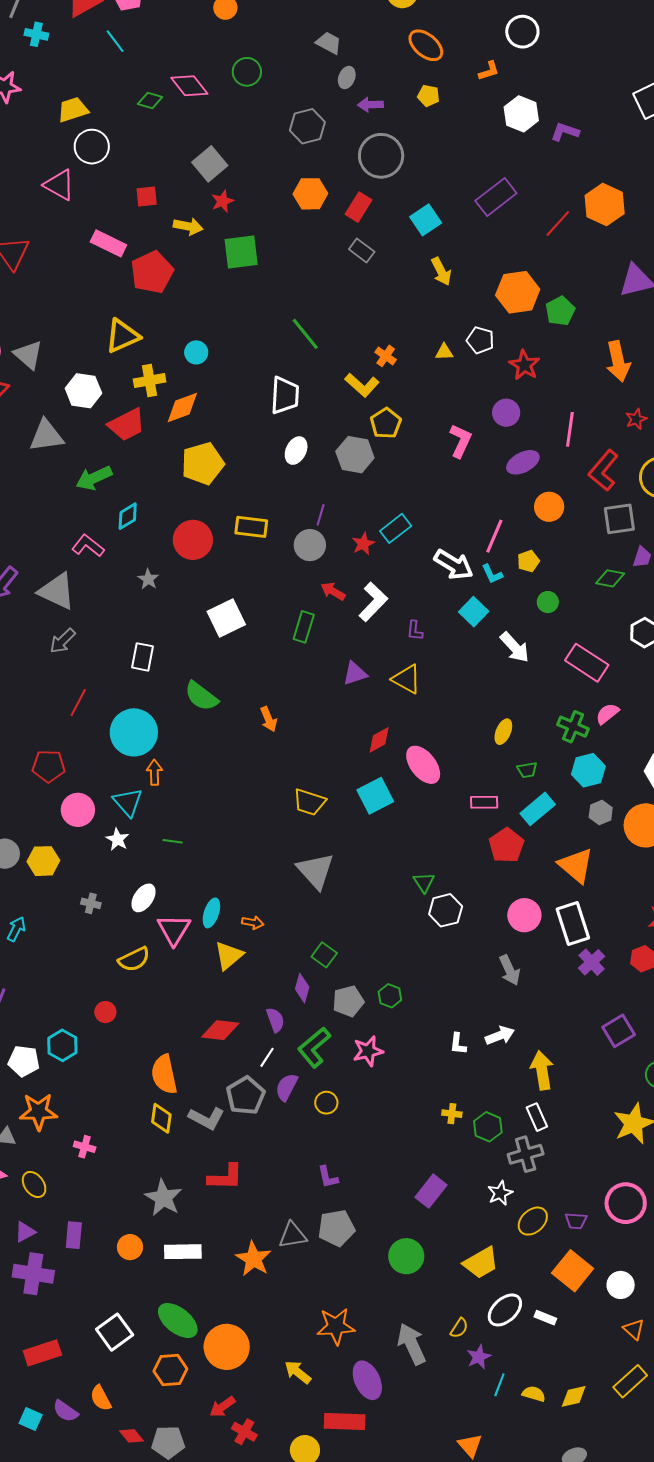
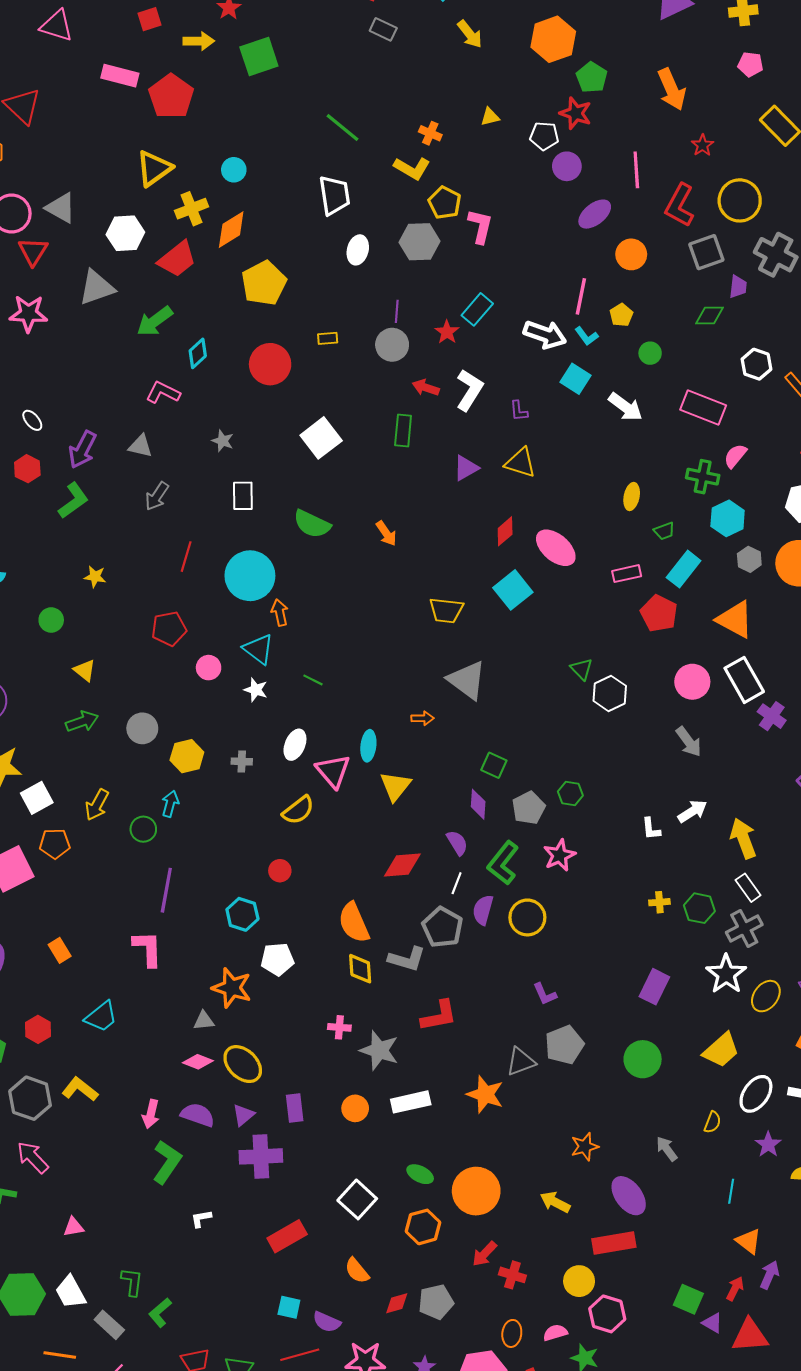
green pentagon: (560, 311) -> (592, 77), moved
white pentagon: (480, 340) -> (544, 136), moved
pink L-shape: (461, 441) -> (480, 226), moved
yellow rectangle: (251, 527) -> (328, 338), size x0.6
gray star: (148, 579) -> (223, 441), moved
gray triangle: (57, 591) -> (140, 446), size x0.6
pink circle: (78, 810) -> (209, 668), size x0.7
green line: (173, 841) -> (313, 680), turned 30
yellow hexagon: (43, 861) -> (187, 756), moved
orange arrow: (253, 923) -> (423, 718), moved
white pentagon: (24, 1061) -> (277, 959), moved
yellow circle: (326, 1103) -> (527, 917), size x1.5
orange star: (38, 1112) -> (232, 988), turned 30
pink cross: (85, 1147) -> (339, 1027), moved
yellow ellipse: (34, 1184) -> (243, 1064), size x1.4
white star: (500, 1193) -> (726, 974), size x1.5
green ellipse: (178, 1321) -> (420, 1174), size x0.6
orange star: (336, 1326) -> (585, 1147), size x0.7
gray arrow: (412, 1344) -> (667, 1149), size x0.6
purple star: (479, 1357) -> (768, 1144), moved
cyan line: (499, 1385) -> (731, 1191), moved
purple semicircle: (65, 1411) -> (327, 1322), moved
red diamond: (132, 1436) -> (397, 1303), turned -55

